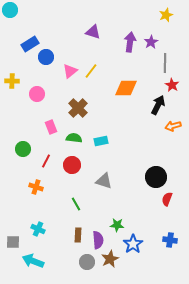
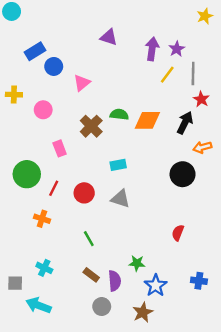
yellow star: (166, 15) -> (205, 16), moved
yellow line: (91, 71) -> (167, 75), moved
orange diamond: (126, 88) -> (147, 120), moved
green semicircle: (74, 138) -> (119, 114), moved
green circle: (23, 149) -> (27, 174), size x1.5
black circle: (156, 177) -> (183, 174), moved
gray triangle: (104, 181) -> (120, 199), moved
red semicircle: (167, 199) -> (178, 233), moved
brown rectangle: (78, 235) -> (91, 275), turned -56
brown star: (110, 259) -> (143, 312), moved

